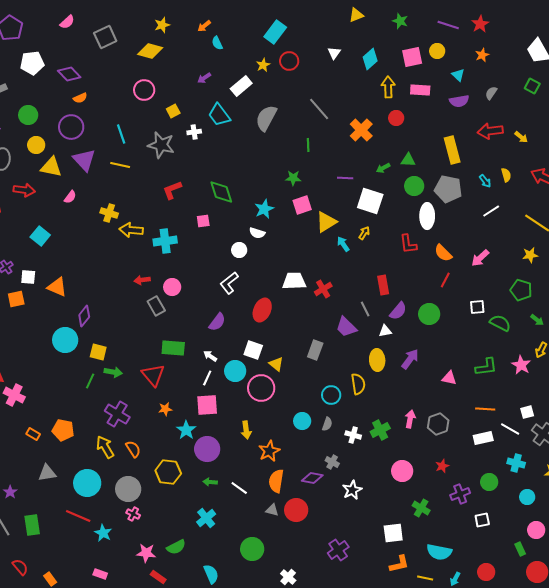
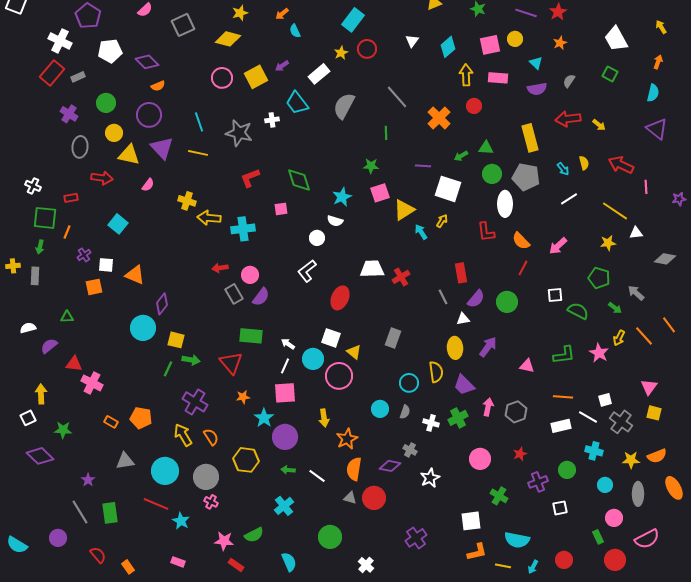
yellow square: (173, 111) -> (256, 77), moved, size x1.6
purple semicircle: (217, 322) -> (261, 297), moved
purple trapezoid: (346, 327) -> (464, 385), moved

